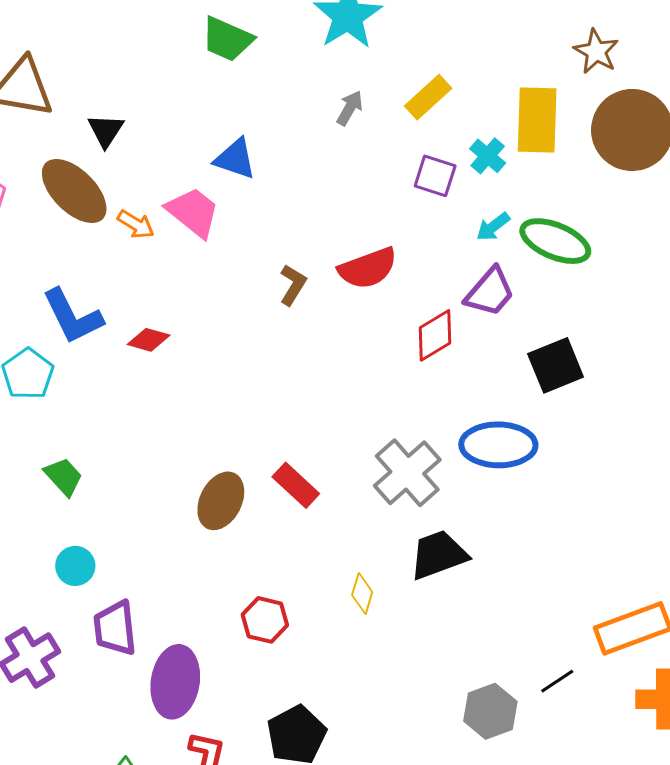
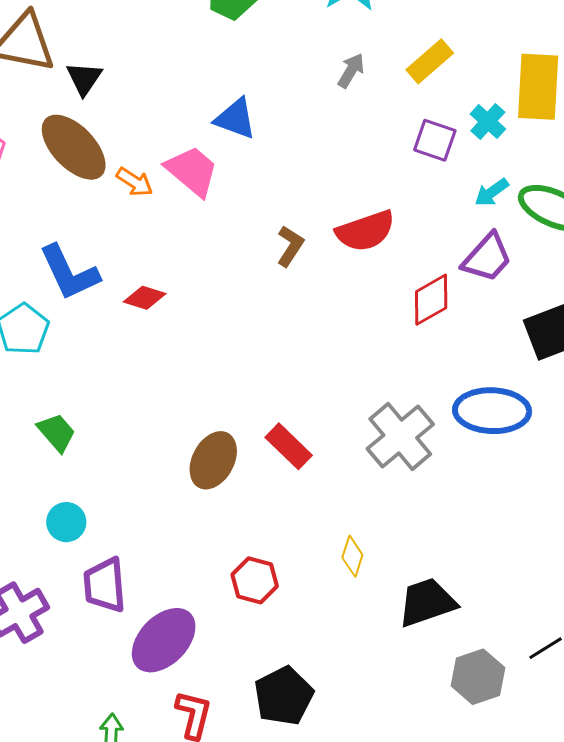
black triangle: (106, 130) -> (84, 79), moved
black trapezoid: (438, 555) -> (427, 602), moved
purple ellipse: (175, 682) -> (164, 640), turned 34

